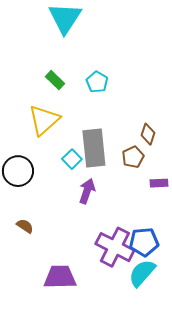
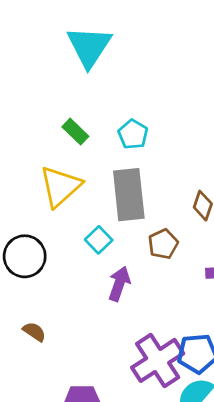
gray rectangle: (94, 148) -> (129, 195), moved
brown pentagon: (133, 157) -> (163, 244), moved
purple cross: (115, 247) -> (158, 360), turned 30

